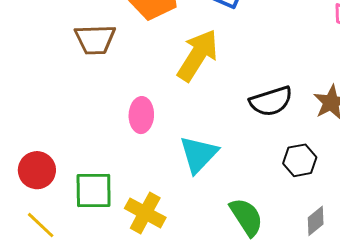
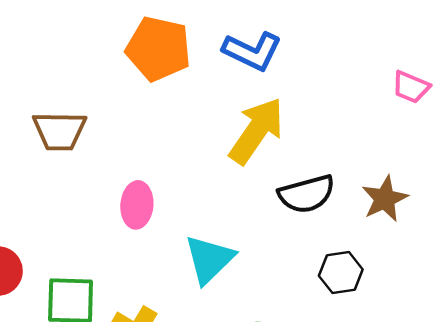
brown trapezoid: (95, 39) -> (60, 131), moved
yellow arrow: (198, 55) -> (256, 131), moved

